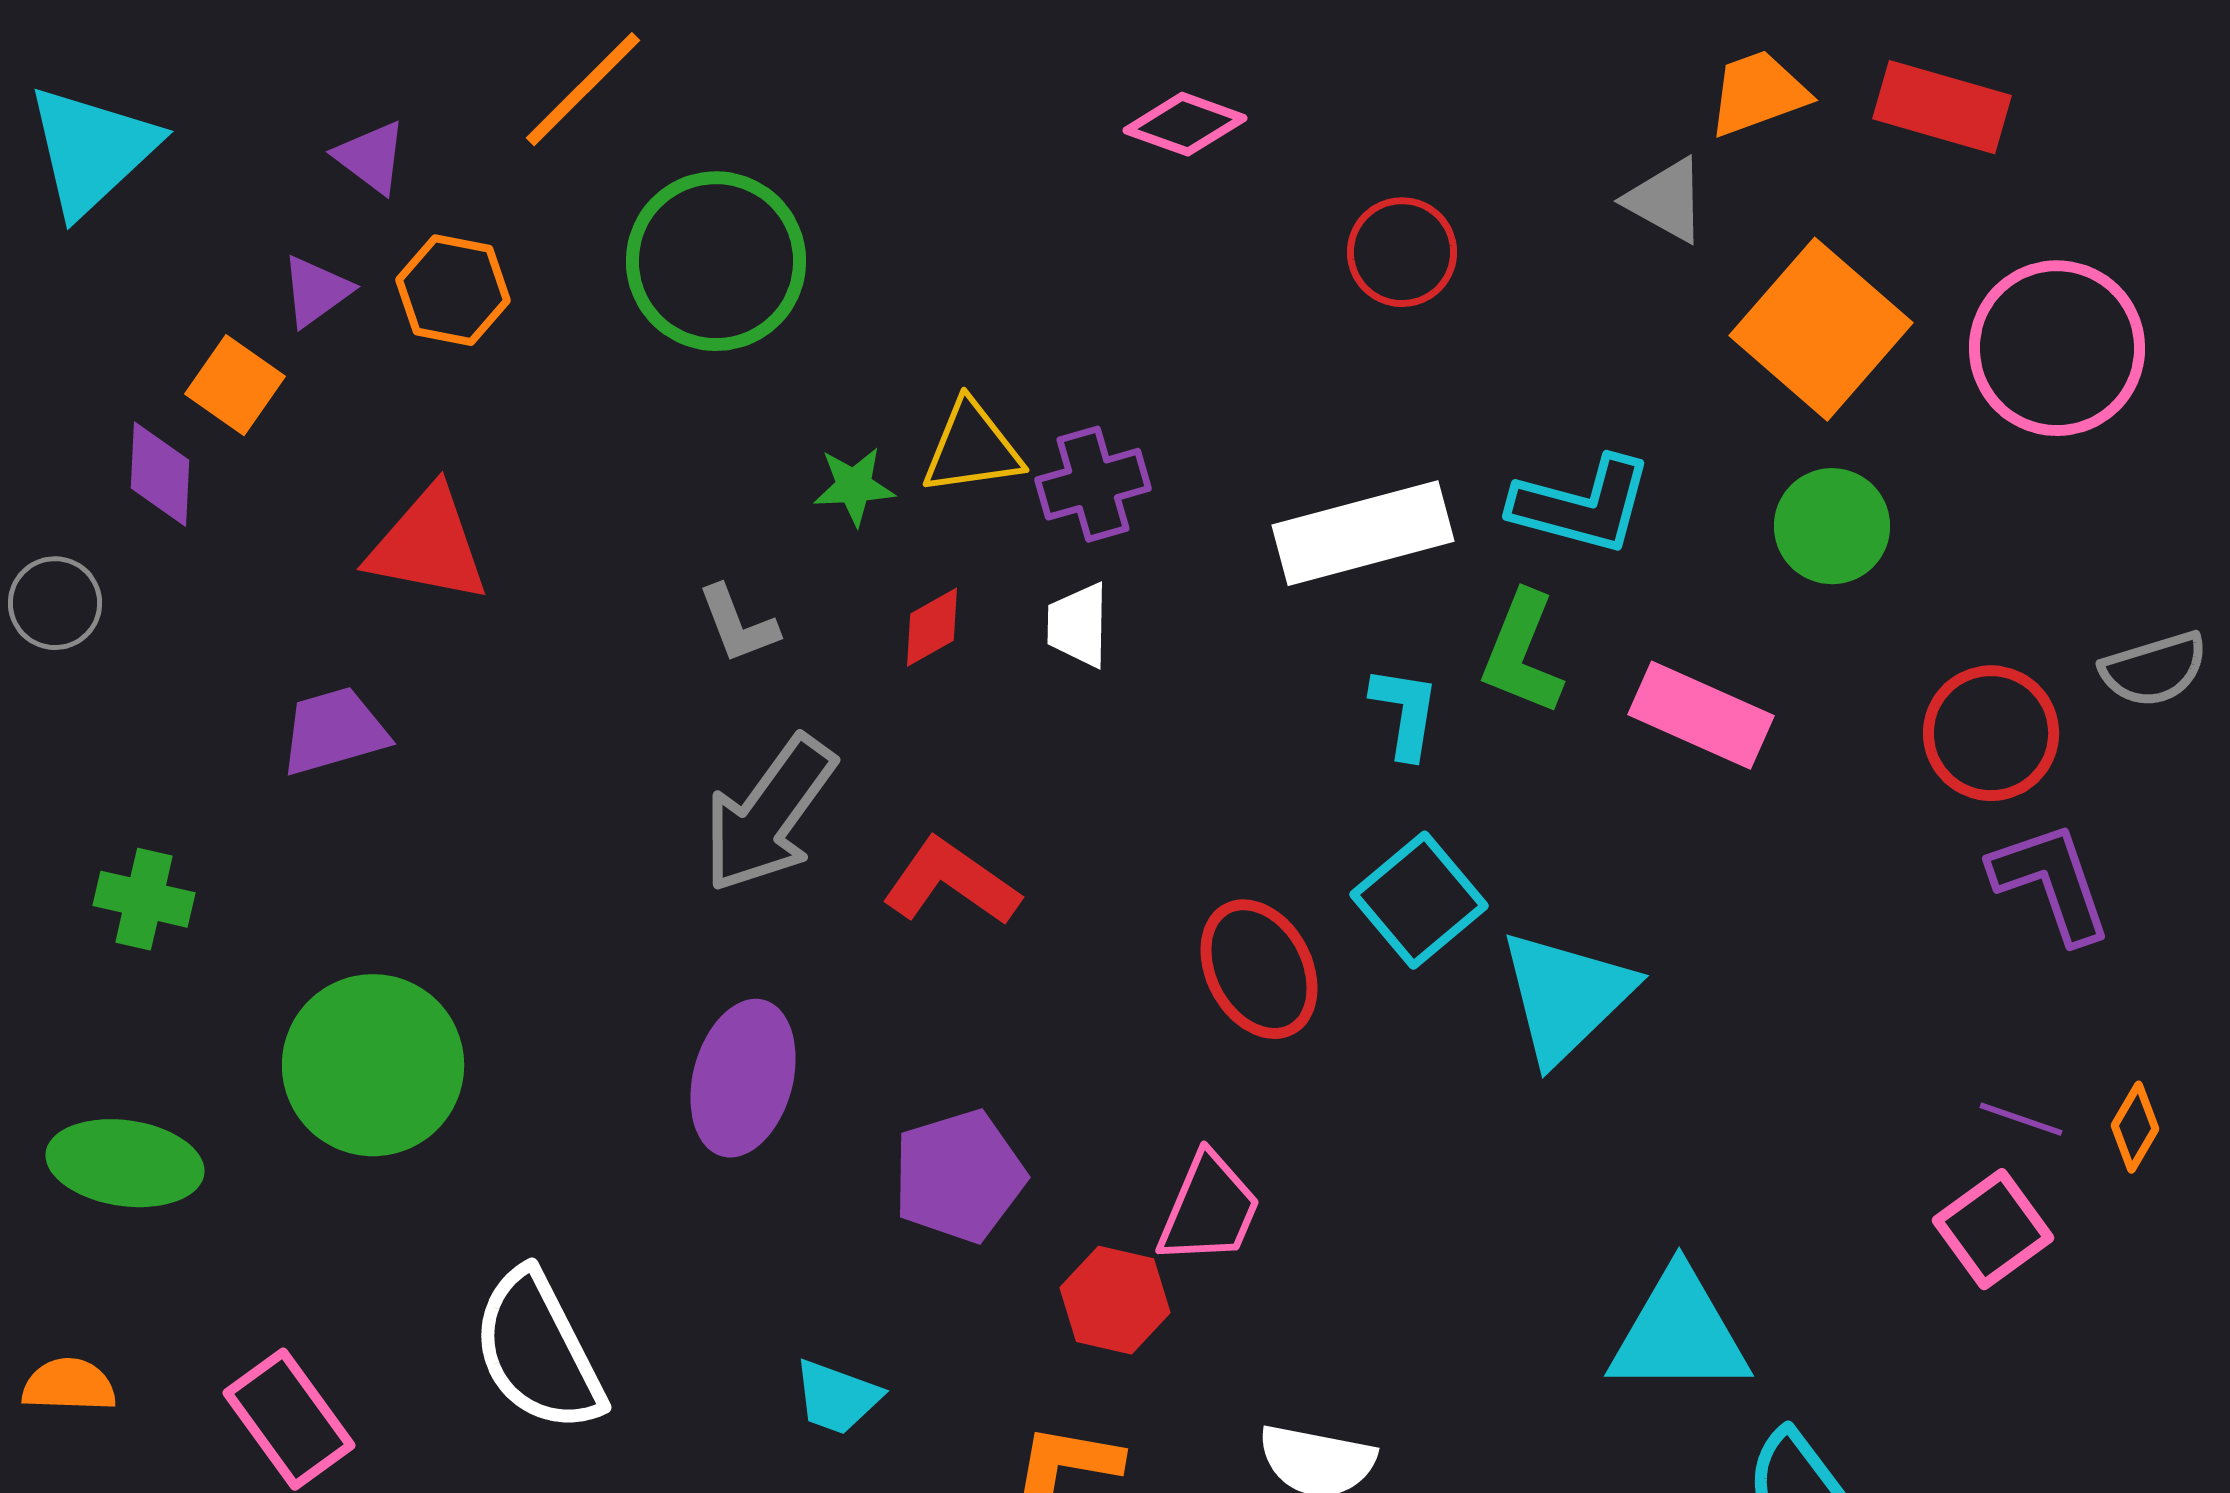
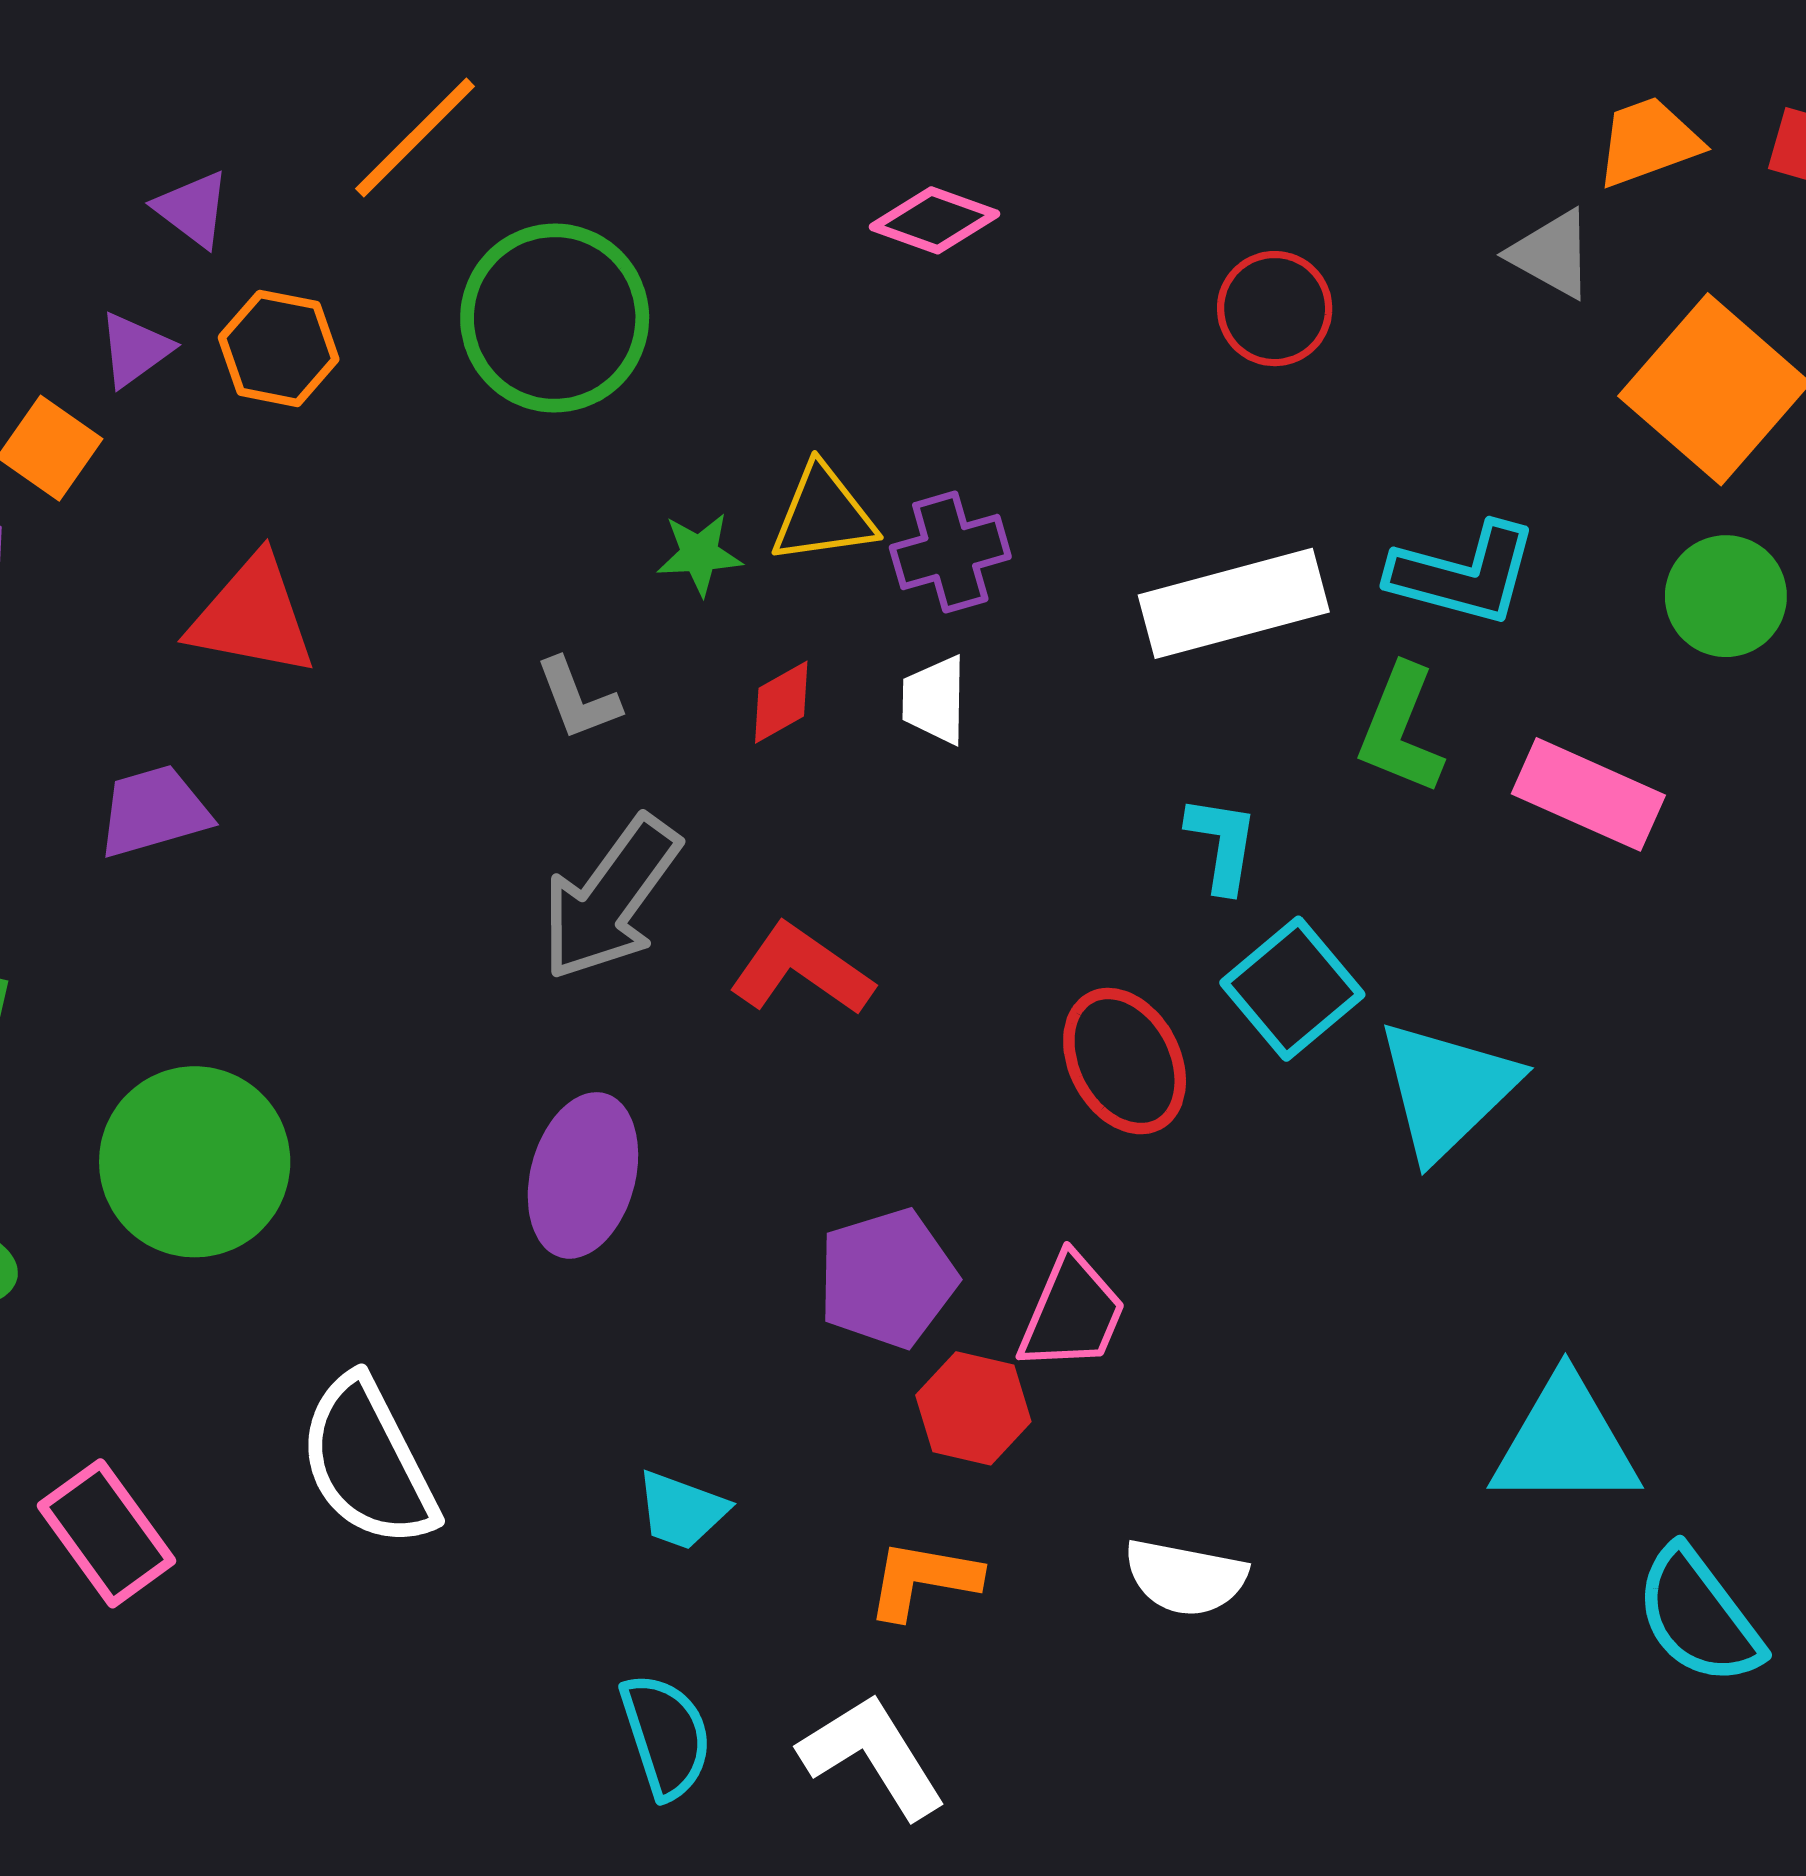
pink diamond: (1185, 124) -> (935, 220), moved
cyan L-shape: (1405, 712) -> (1222, 844), moved
purple pentagon: (959, 1176) -> (887, 1278), moved

